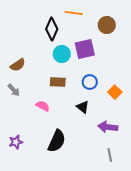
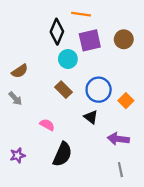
brown circle: (107, 25) -> (124, 39), moved
purple square: (85, 49) -> (90, 40), moved
brown rectangle: (58, 82) -> (64, 90), turned 42
blue circle: (90, 82) -> (99, 90), size x1.5
pink semicircle: (43, 106) -> (47, 125), moved

